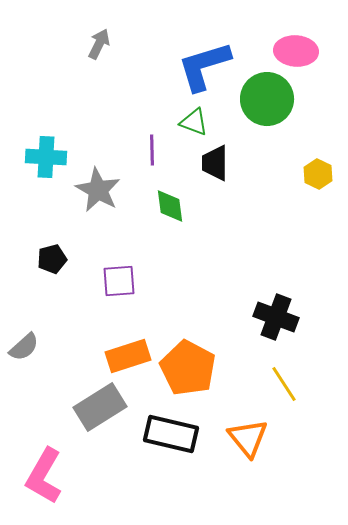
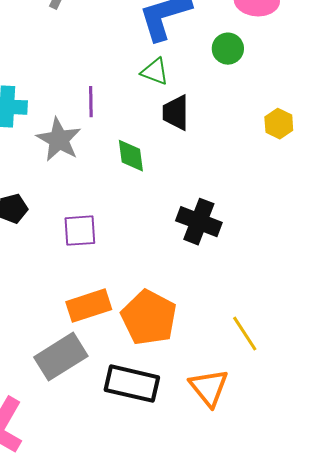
green circle: (267, 99) -> (228, 49), size x0.6
purple line: (152, 150) -> (91, 102), moved
black cross: (276, 317) -> (199, 222), moved

